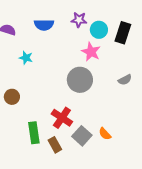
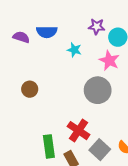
blue semicircle: (44, 25) -> (47, 32), moved
cyan star: (26, 58) -> (74, 50), moved
brown circle: (12, 97) -> (30, 89), moved

